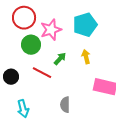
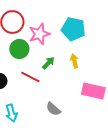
cyan pentagon: (85, 25) -> (73, 29), turned 30
gray semicircle: (65, 105) -> (53, 109), turned -49

